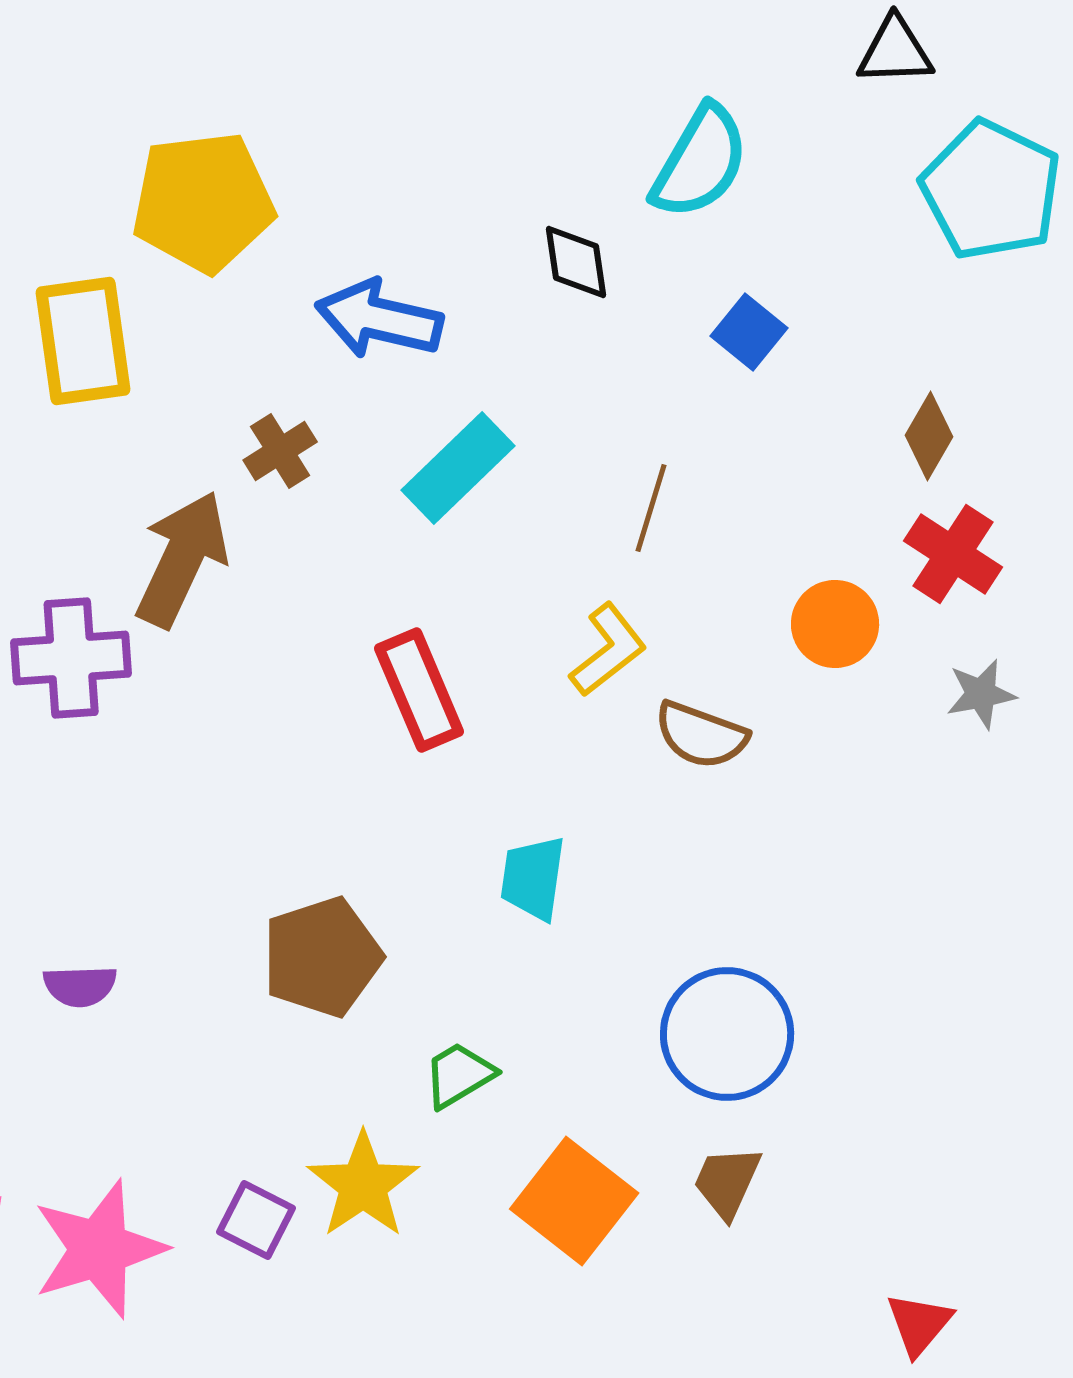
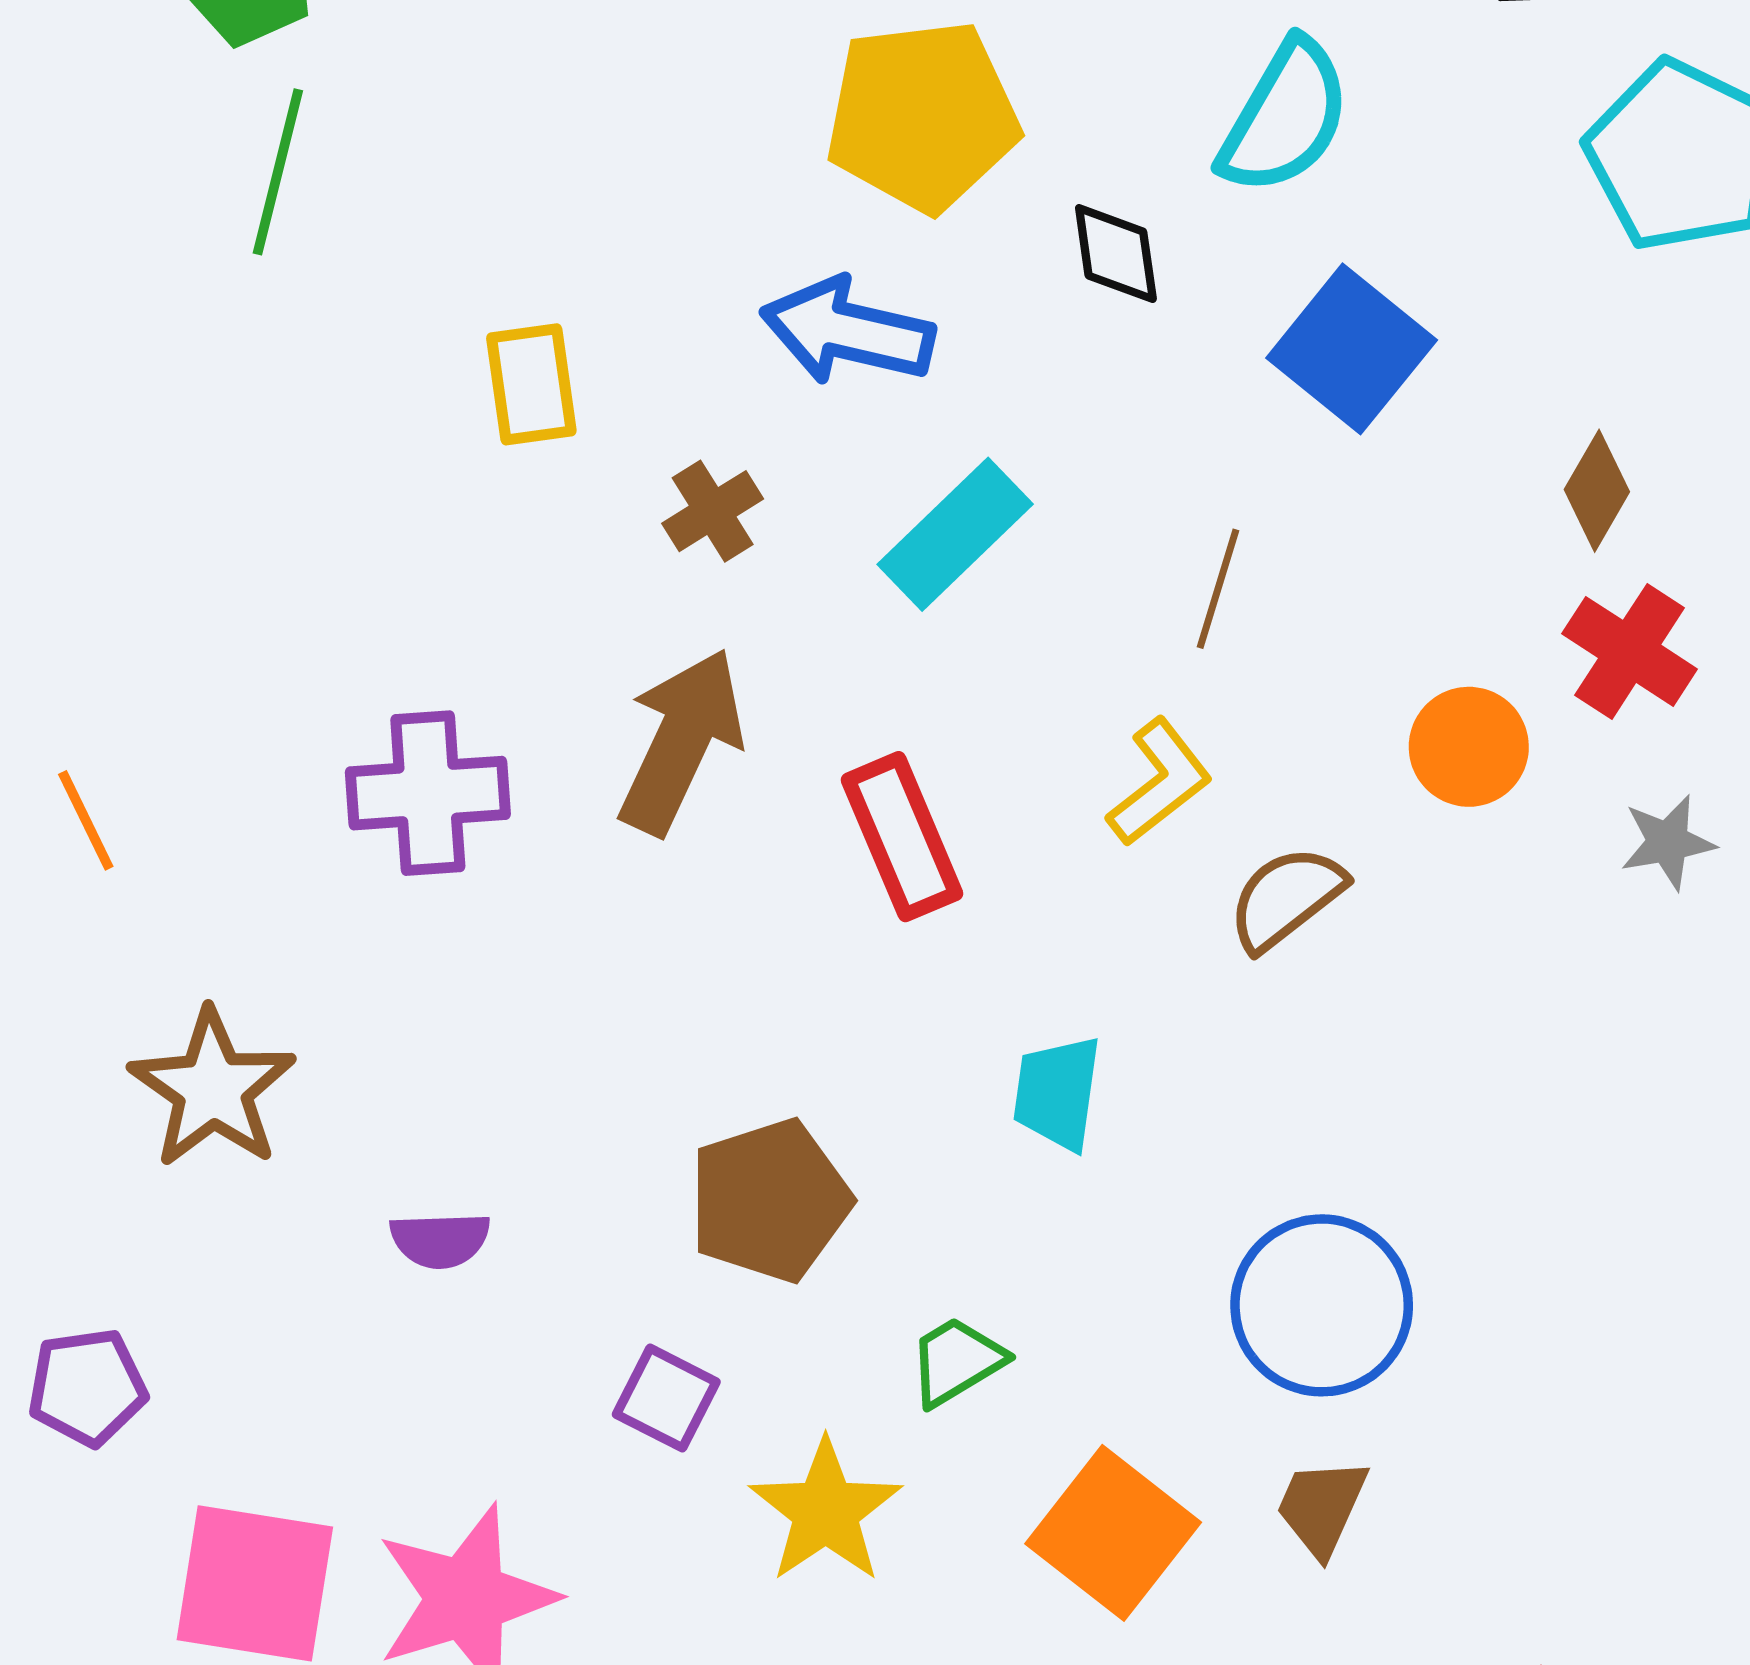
yellow pentagon: (203, 202) -> (922, 116), moved
blue square: (749, 332) -> (1352, 349), size x1.6
yellow rectangle: (83, 341) -> (531, 384), moved, size x0.7
brown arrow: (182, 559) -> (681, 741), moved
brown semicircle: (701, 735) -> (1286, 898), turned 122
purple square: (256, 1220) -> (666, 1398), moved

